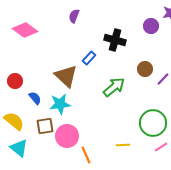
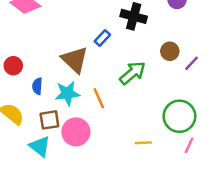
blue semicircle: (35, 98) -> (37, 86), turned -136
pink line: (161, 147) -> (189, 145), turned -32
cyan triangle: (19, 148) -> (40, 146), moved
orange line: (86, 155) -> (99, 98), moved

